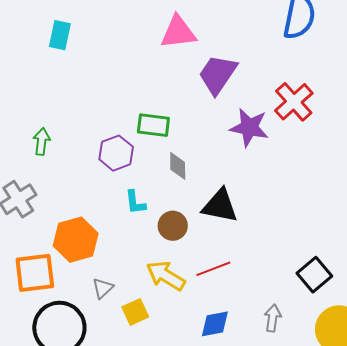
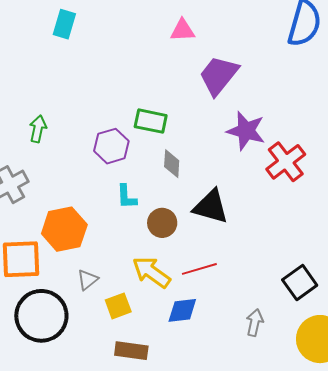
pink triangle: (178, 32) -> (182, 30), size x0.7
red cross: (294, 102) -> (286, 162), moved
blue diamond: (215, 324) -> (182, 310), moved

